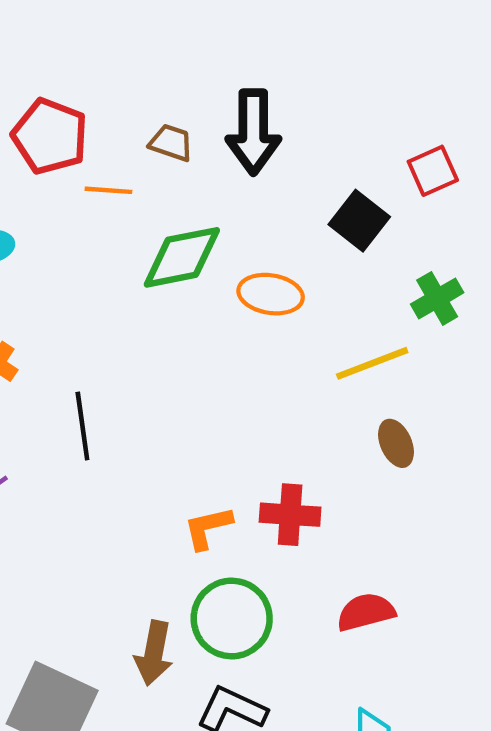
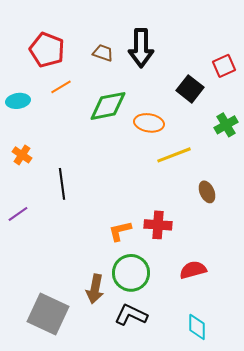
orange line: (108, 190) -> (61, 87), moved, turned -35
yellow line: (372, 363) -> (174, 155), moved

